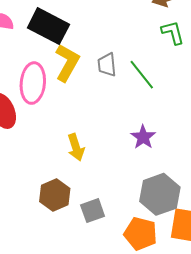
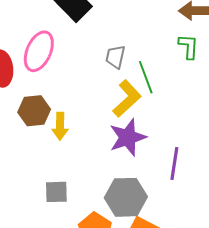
yellow L-shape: (67, 63) -> (127, 99), moved
purple star: (143, 137) -> (128, 137), size x1.5
brown hexagon: (55, 195) -> (34, 111), moved

